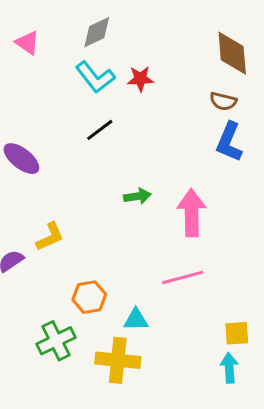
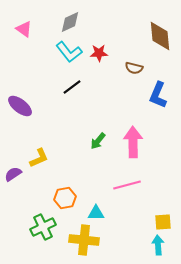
brown semicircle: (223, 101) -> (134, 68), moved
green arrow: (137, 196) -> (98, 141), moved, turned 138

